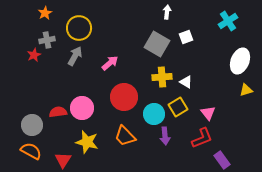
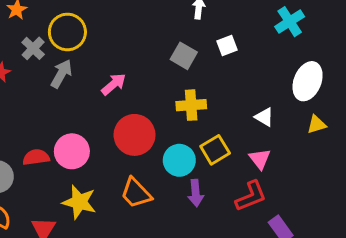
gray cross: (47, 40) -> (33, 48), moved, turned -35
gray square: (157, 44) -> (184, 56), size x0.7
white triangle: (186, 82) -> (264, 117), moved

